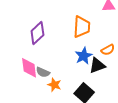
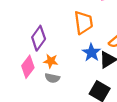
pink diamond: (29, 68) -> (28, 67), moved, turned 55
orange star: (54, 85) -> (51, 61), moved

